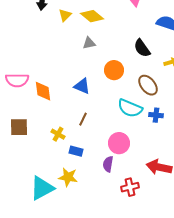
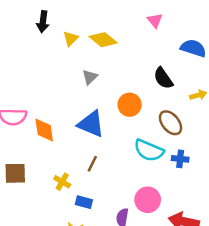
gray triangle: (89, 43) -> (90, 77), moved, turned -32
blue triangle: (82, 86) -> (91, 124), size x1.4
pink circle: (119, 143) -> (148, 200), moved

